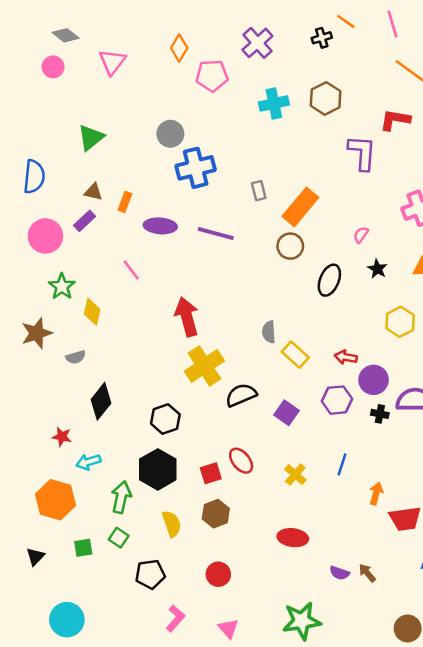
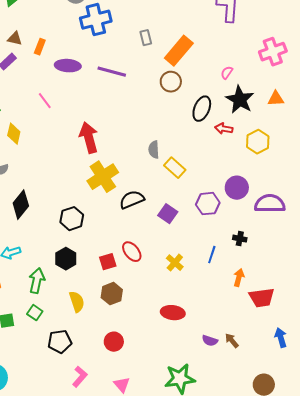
black star: (377, 269) -> (240, 100), size x1.8
red arrow: (346, 357) -> (224, 129), moved
black cross: (380, 414) -> (240, 239), moved
black hexagon: (158, 469) -> (66, 259), size x0.7

